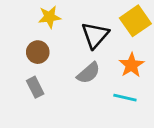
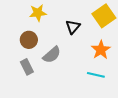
black triangle: (95, 35) -> (73, 27), size x0.7
gray semicircle: (89, 73) -> (52, 55), moved

